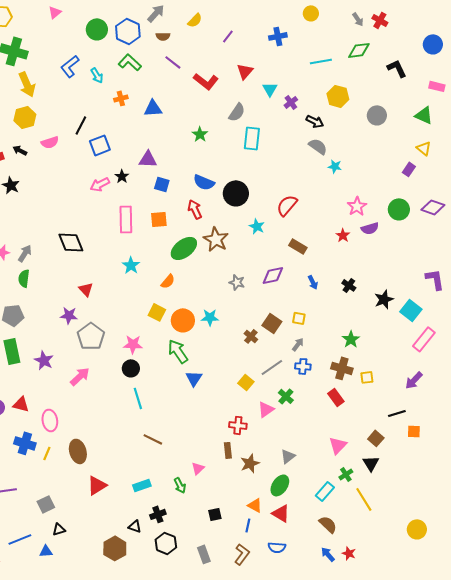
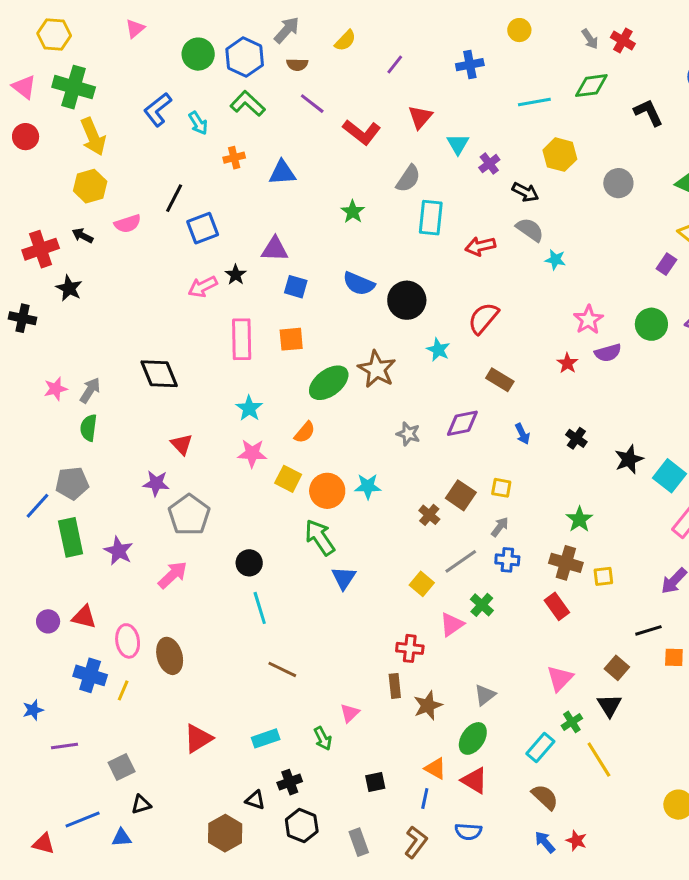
red arrow: (195, 209) -> (480, 246), moved, turned -78
pink star: (133, 344) -> (252, 453), moved
brown ellipse: (78, 451) -> (170, 656), moved

